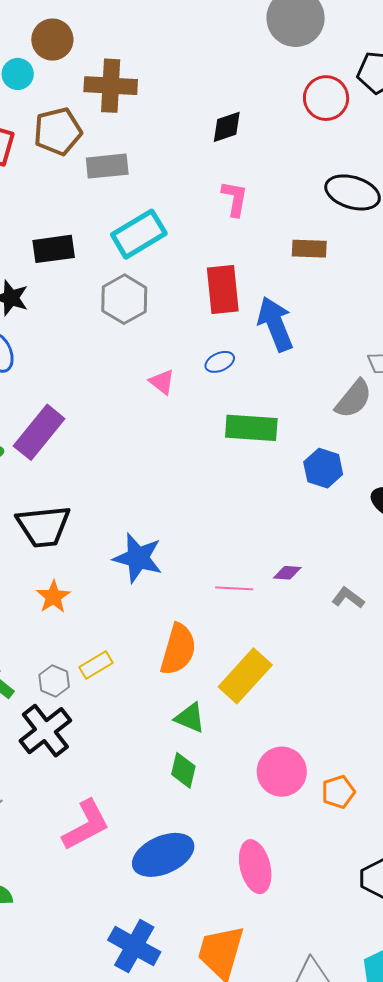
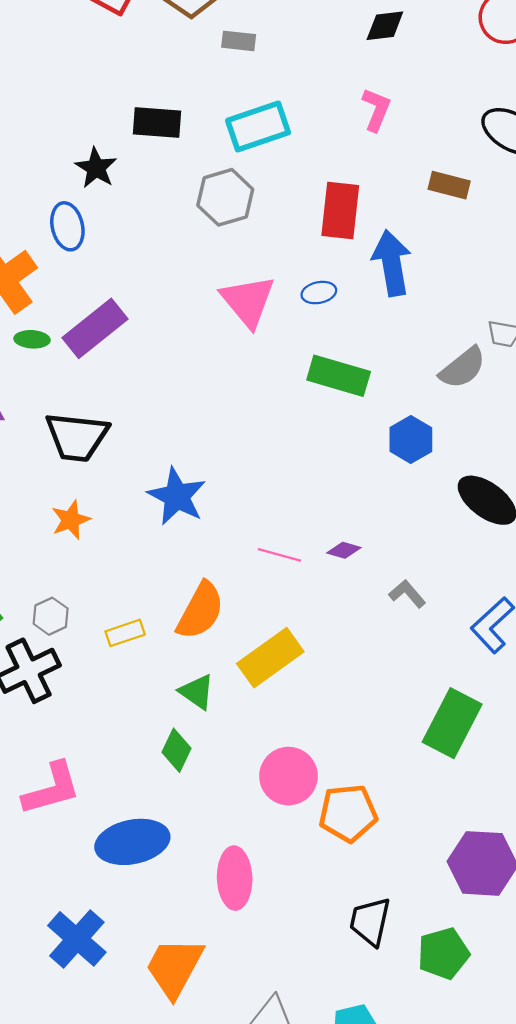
gray rectangle: (107, 166) -> (239, 41), size x0.7
pink triangle: (162, 382) -> (248, 301), size x1.8
yellow rectangle: (96, 665) -> (125, 633), moved
orange pentagon: (338, 792) -> (348, 813), size x1.5

